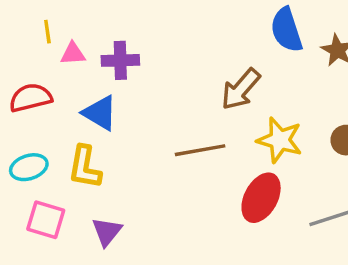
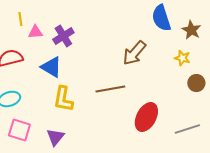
purple cross: (120, 60) -> (63, 36), turned -30
yellow star: (280, 140) -> (182, 58), moved, size x0.6
yellow L-shape: (85, 167) -> (63, 99), moved

